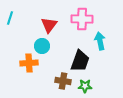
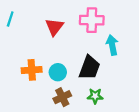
cyan circle: (42, 46) -> (58, 72), moved
brown cross: (63, 81) -> (62, 97), moved, turned -35

